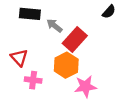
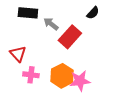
black semicircle: (109, 12) -> (93, 13), moved
orange hexagon: (66, 65) -> (62, 76), moved

